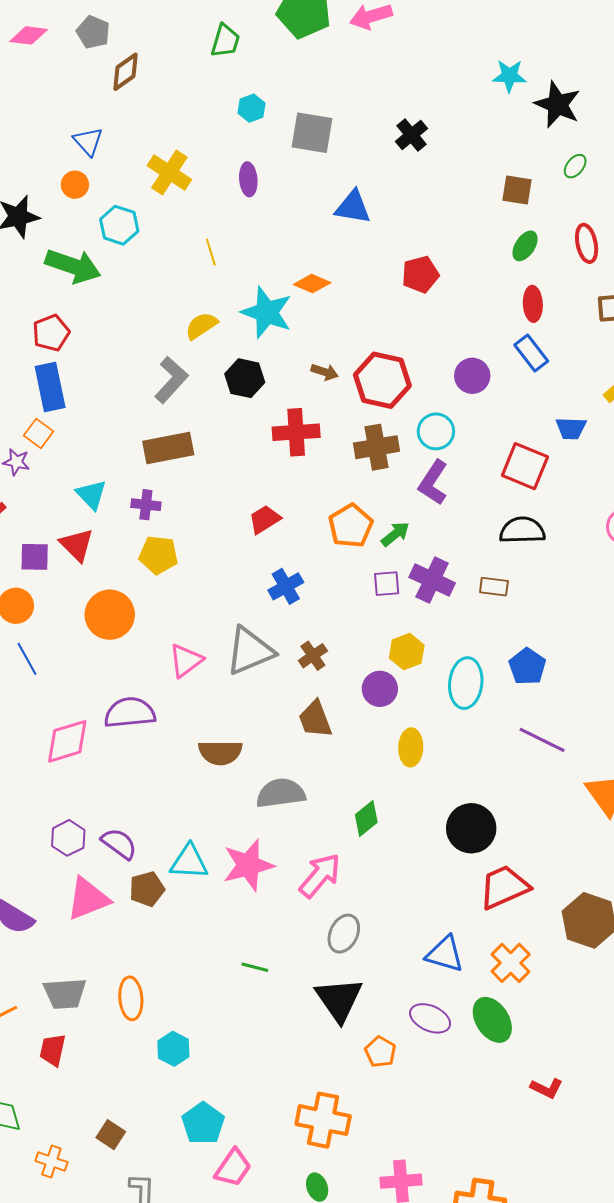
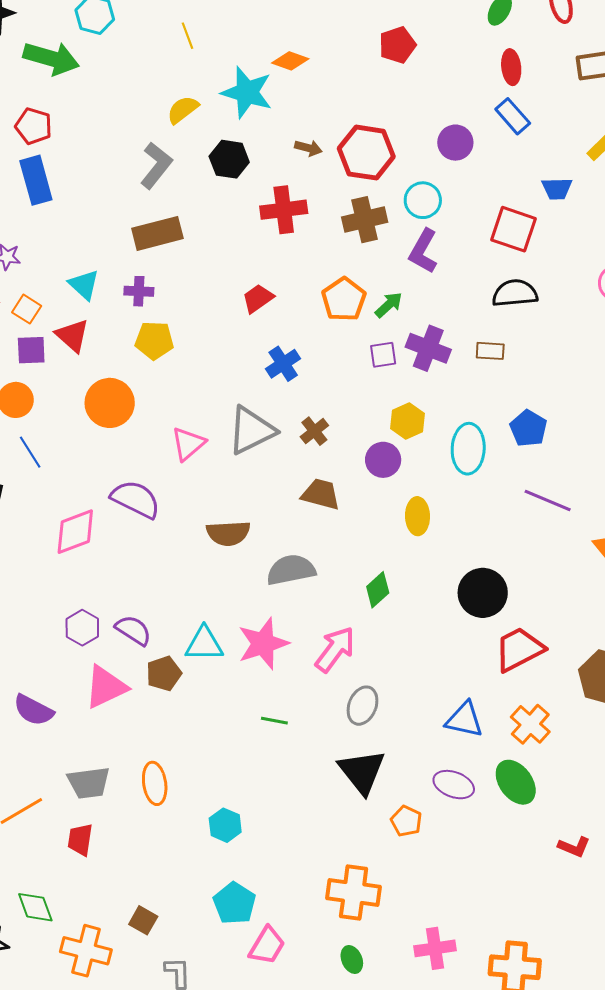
red pentagon: (51, 333) -> (34, 126), turned -30
orange square: (39, 433) -> (27, 309), moved
purple semicircle: (130, 713) -> (136, 499), turned 36
brown trapezoid: (315, 719) -> (321, 494), turned 129
green line: (255, 967) -> (274, 721), moved
cyan hexagon: (173, 1049) -> (225, 825), moved
orange cross: (51, 1162) -> (86, 951), size x1.6

